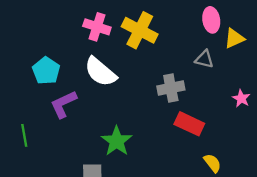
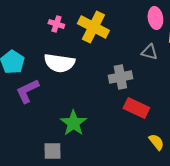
pink cross: (97, 27) -> (56, 24), size x0.7
white semicircle: (100, 72) -> (59, 63), turned -32

